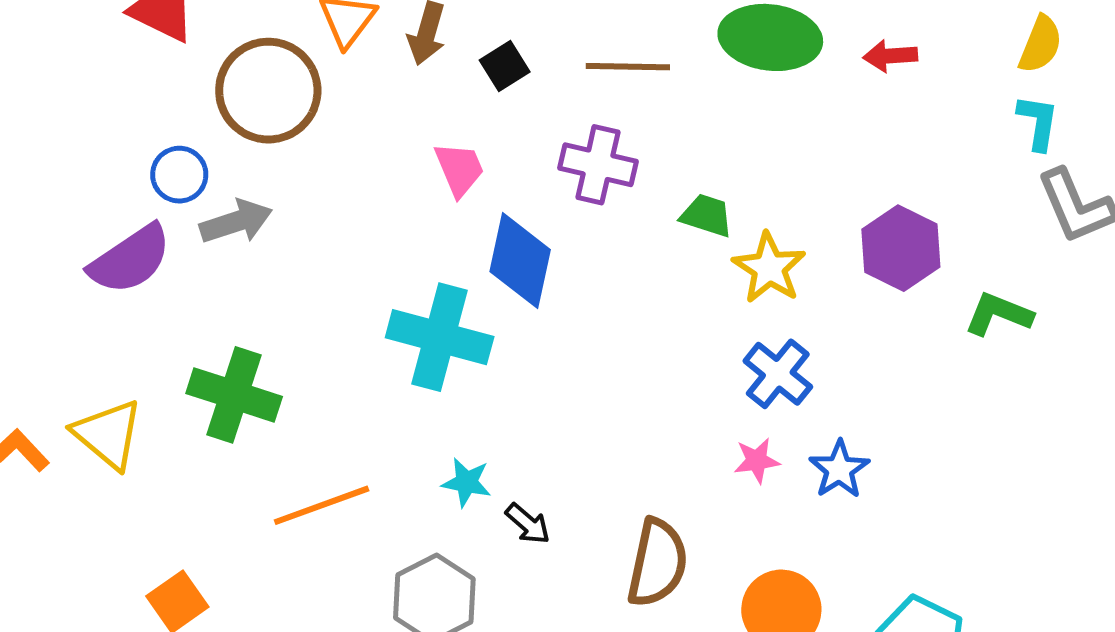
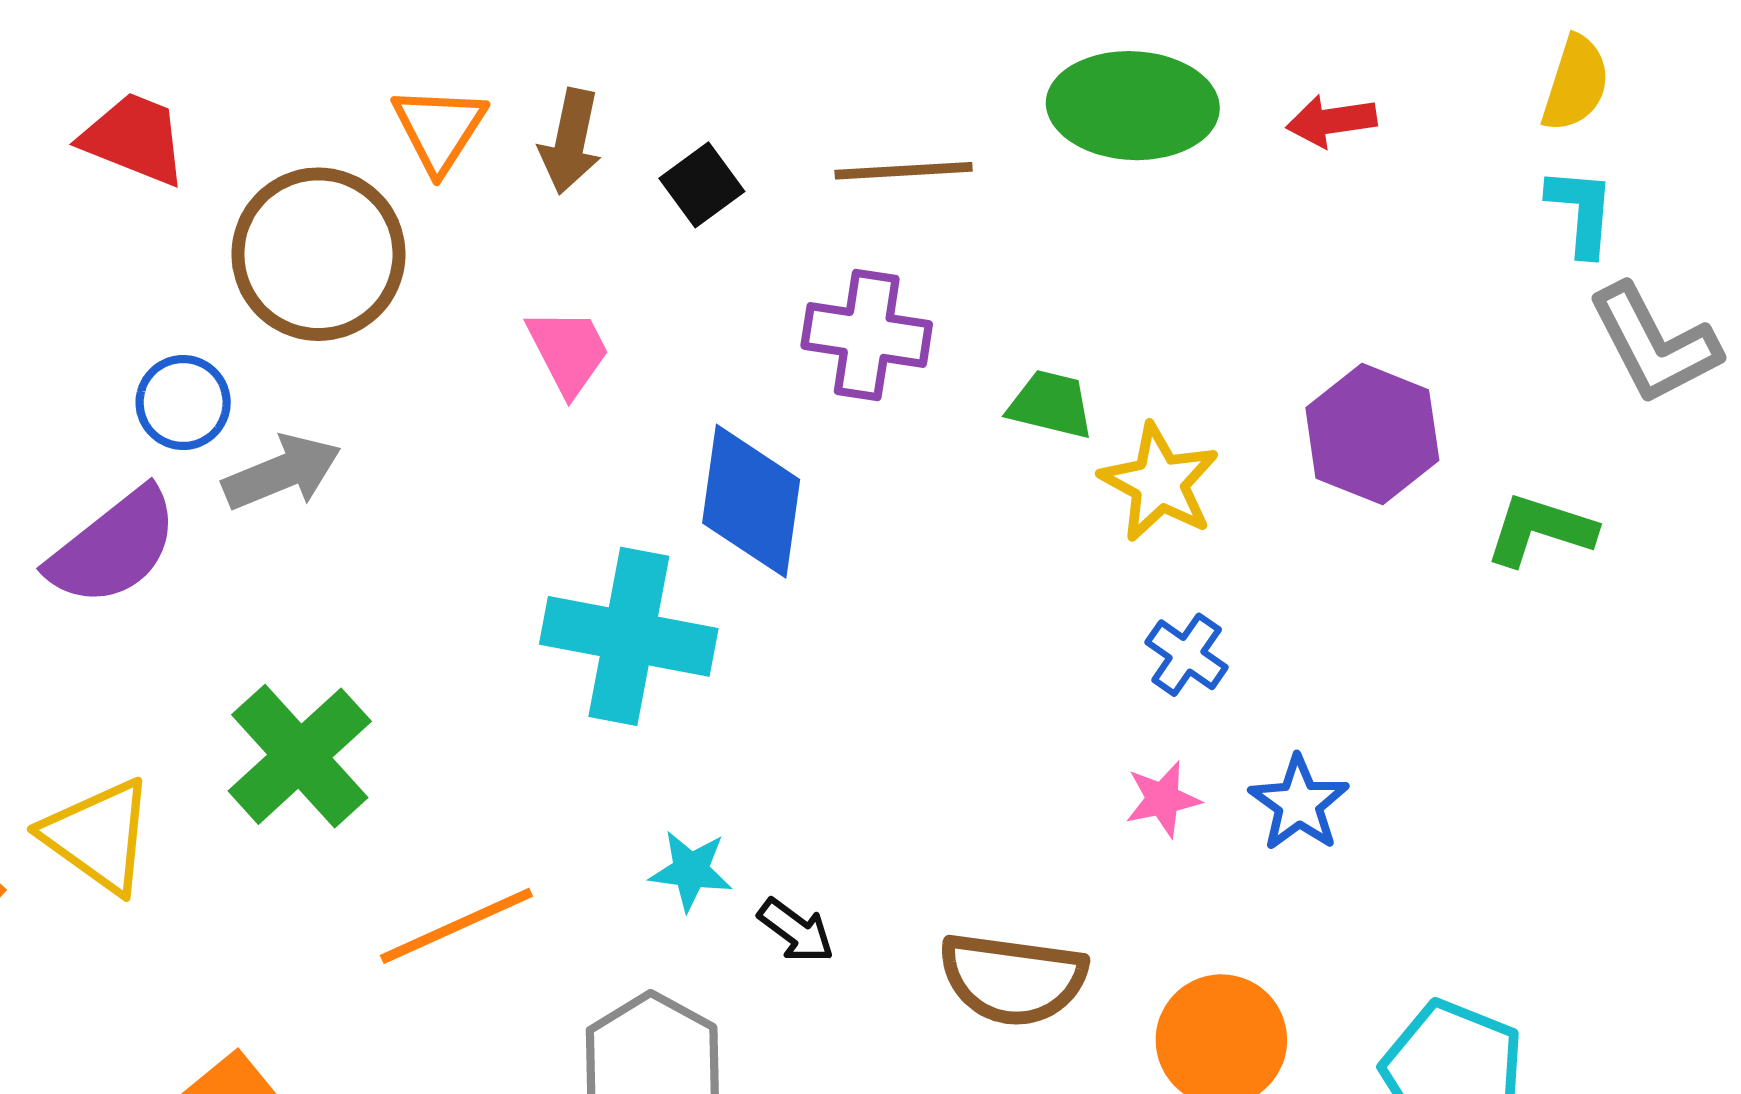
pink trapezoid: (459, 169) -> (568, 351), moved
blue cross: (778, 374) -> (1187, 655), size x0.7
green cross: (234, 395) -> (300, 756), turned 34
brown semicircle: (657, 563) -> (1013, 979), turned 90

